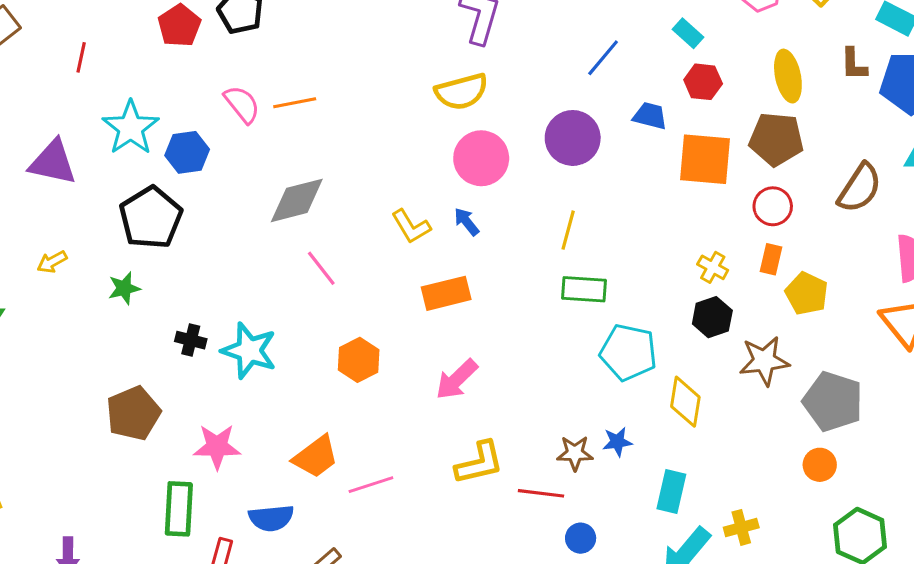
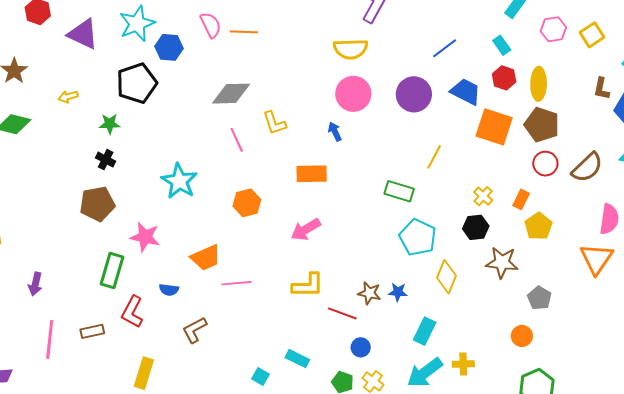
yellow ellipse: (788, 76) -> (539, 84), moved
blue trapezoid: (650, 116) -> (466, 92), size x1.4
red circle: (773, 206) -> (545, 164), moved
yellow L-shape: (411, 226) -> (274, 123), moved
yellow line: (568, 230) -> (434, 157), moved
black cross: (191, 340) -> (106, 160), moved
gray pentagon: (833, 402) -> (539, 298), size x0.6
blue semicircle: (271, 518) -> (169, 290), size x0.7

